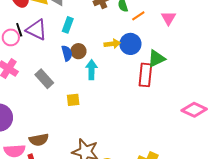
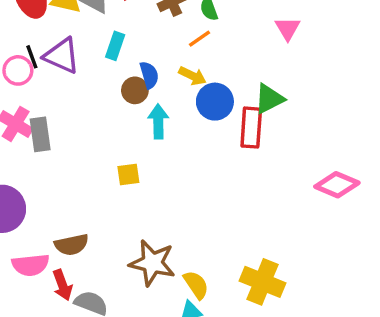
orange line: (138, 16) -> (199, 39), moved
yellow arrow: (112, 44) -> (192, 76), turned 35
blue circle: (130, 44) -> (215, 102), moved
blue semicircle: (67, 53) -> (149, 75), moved
gray rectangle: (44, 79) -> (40, 134), moved, turned 36

